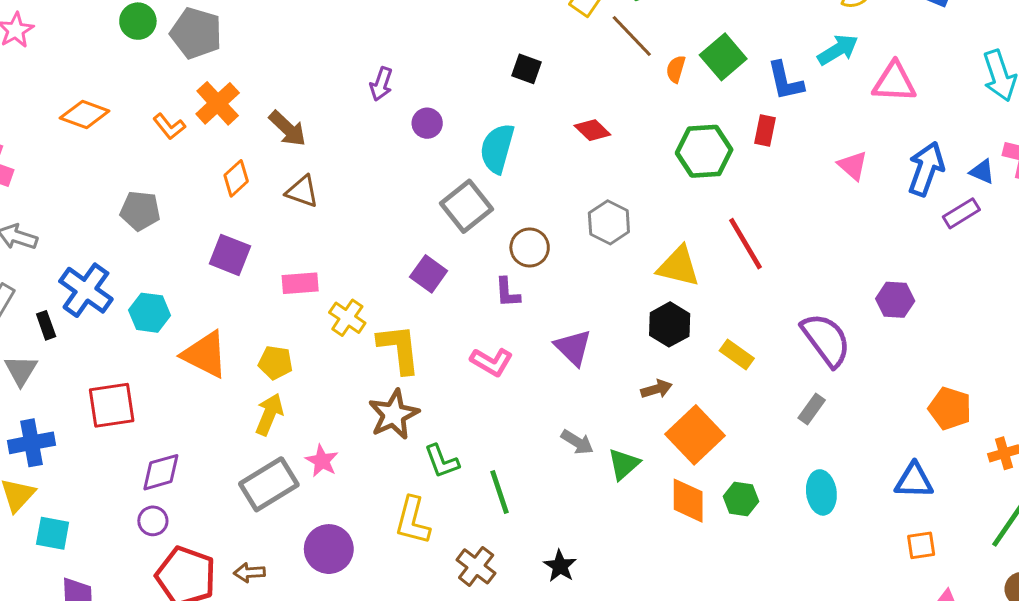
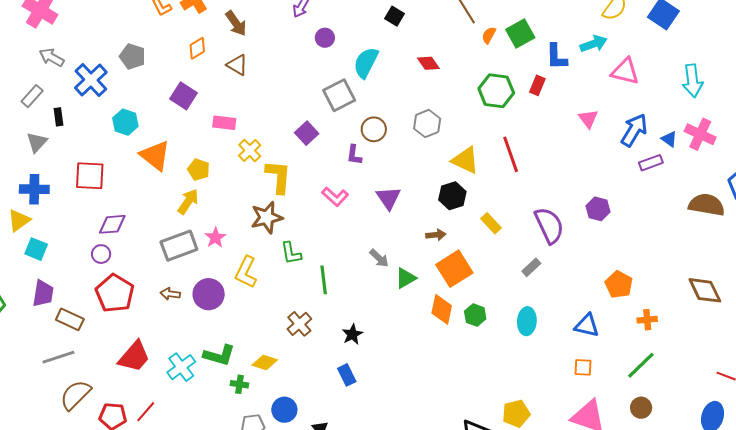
blue cross: (86, 290) -> (91, 80), moved
yellow L-shape: (413, 521) -> (246, 272), moved
brown arrow: (249, 573) -> (170, 294), moved

